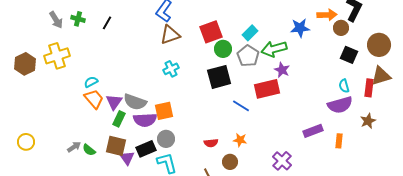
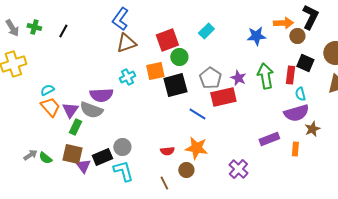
cyan rectangle: (250, 33) -> (206, 31), moved
green arrow: (274, 49) -> (265, 76), moved, turned 95
gray pentagon: (248, 56) -> (210, 78), moved
red rectangle: (369, 88) -> (290, 75), moved
orange square: (164, 111) -> (155, 71), moved
purple semicircle: (145, 120) -> (101, 95), moved
brown star: (368, 121) -> (312, 129), moved
orange star: (240, 140) -> (196, 148), size x1.6

